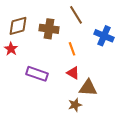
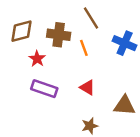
red star: (11, 49) -> (37, 59), moved
orange line: (72, 49) -> (84, 48), moved
brown triangle: (88, 88) -> (125, 105), moved

